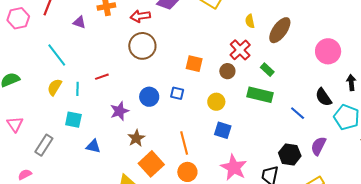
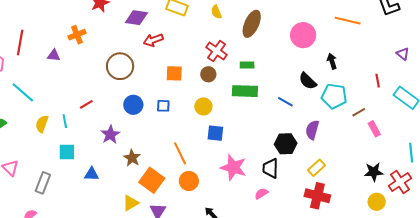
red arrow: (140, 16) -> (153, 40), moved
yellow semicircle: (250, 21) -> (216, 12), moved
cyan line: (57, 55) -> (23, 92), moved
green rectangle: (267, 70) -> (247, 65), turned -32
blue circle: (149, 97) -> (133, 105), moved

